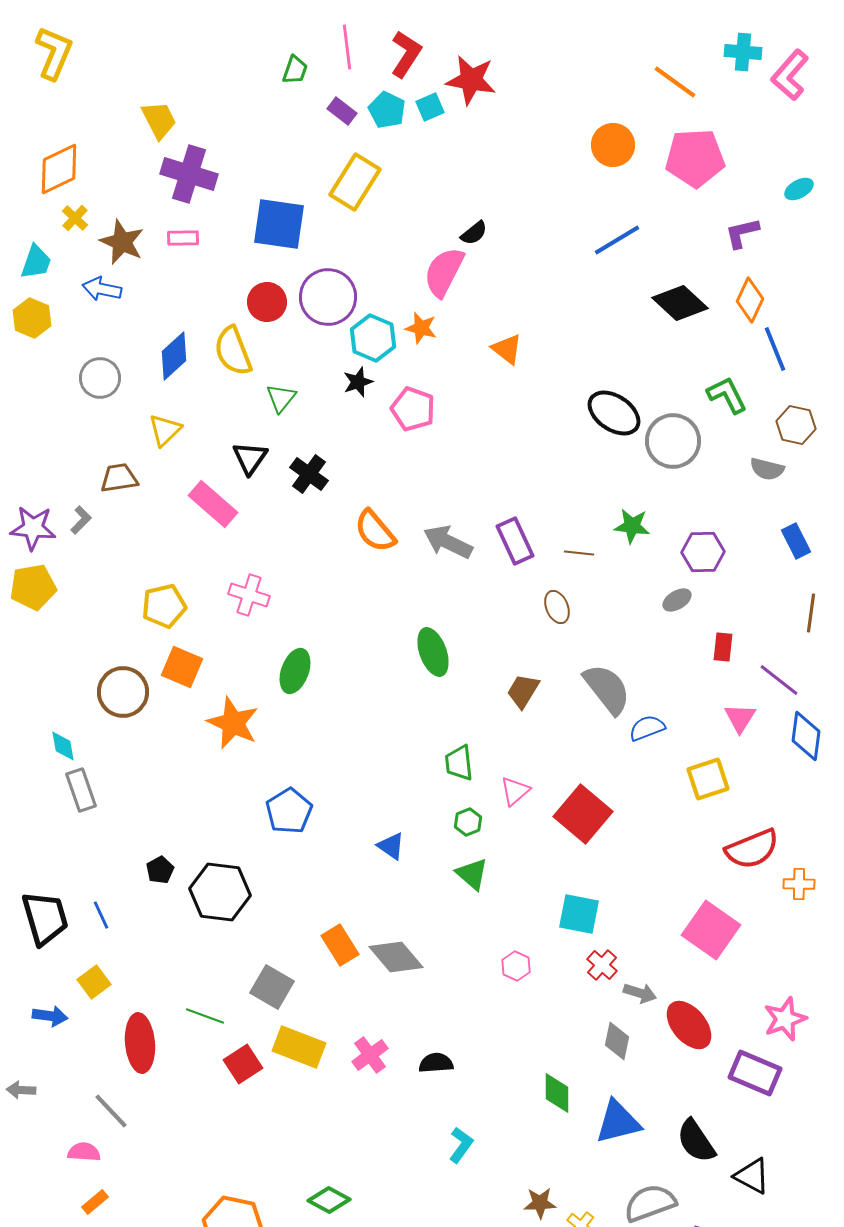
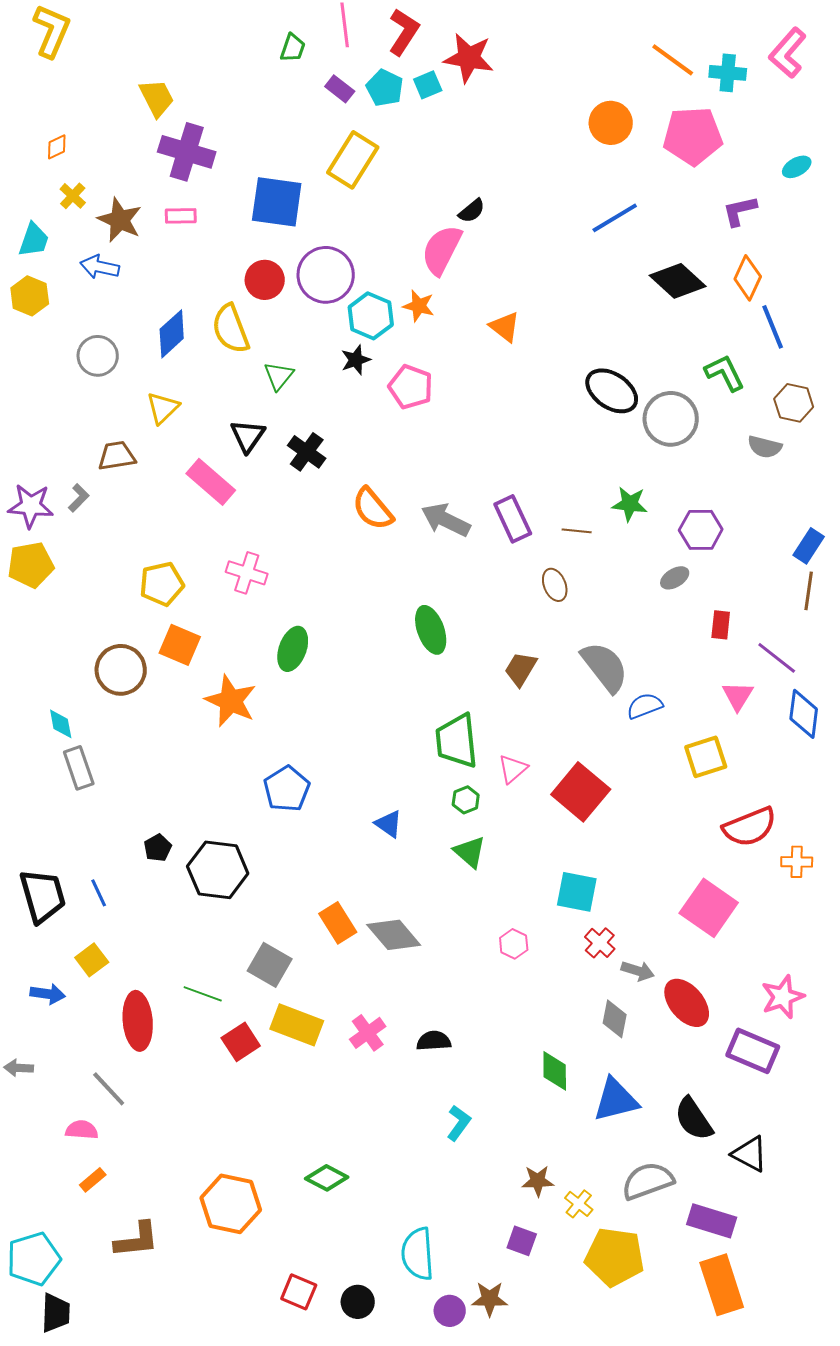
cyan cross: (743, 52) -> (728, 73), moved
orange diamond: (59, 169) -> (57, 147), size x0.5
blue rectangle: (796, 541) -> (809, 546), moved, turned 60
green trapezoid: (459, 763) -> (457, 741), size x1.5

